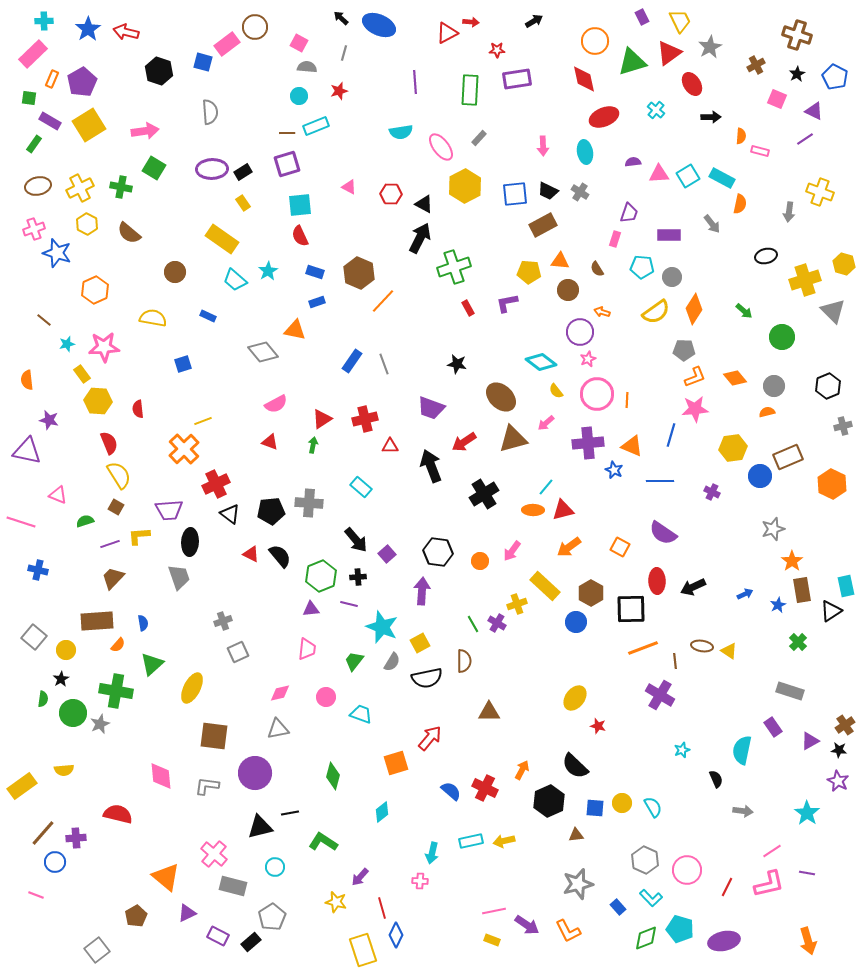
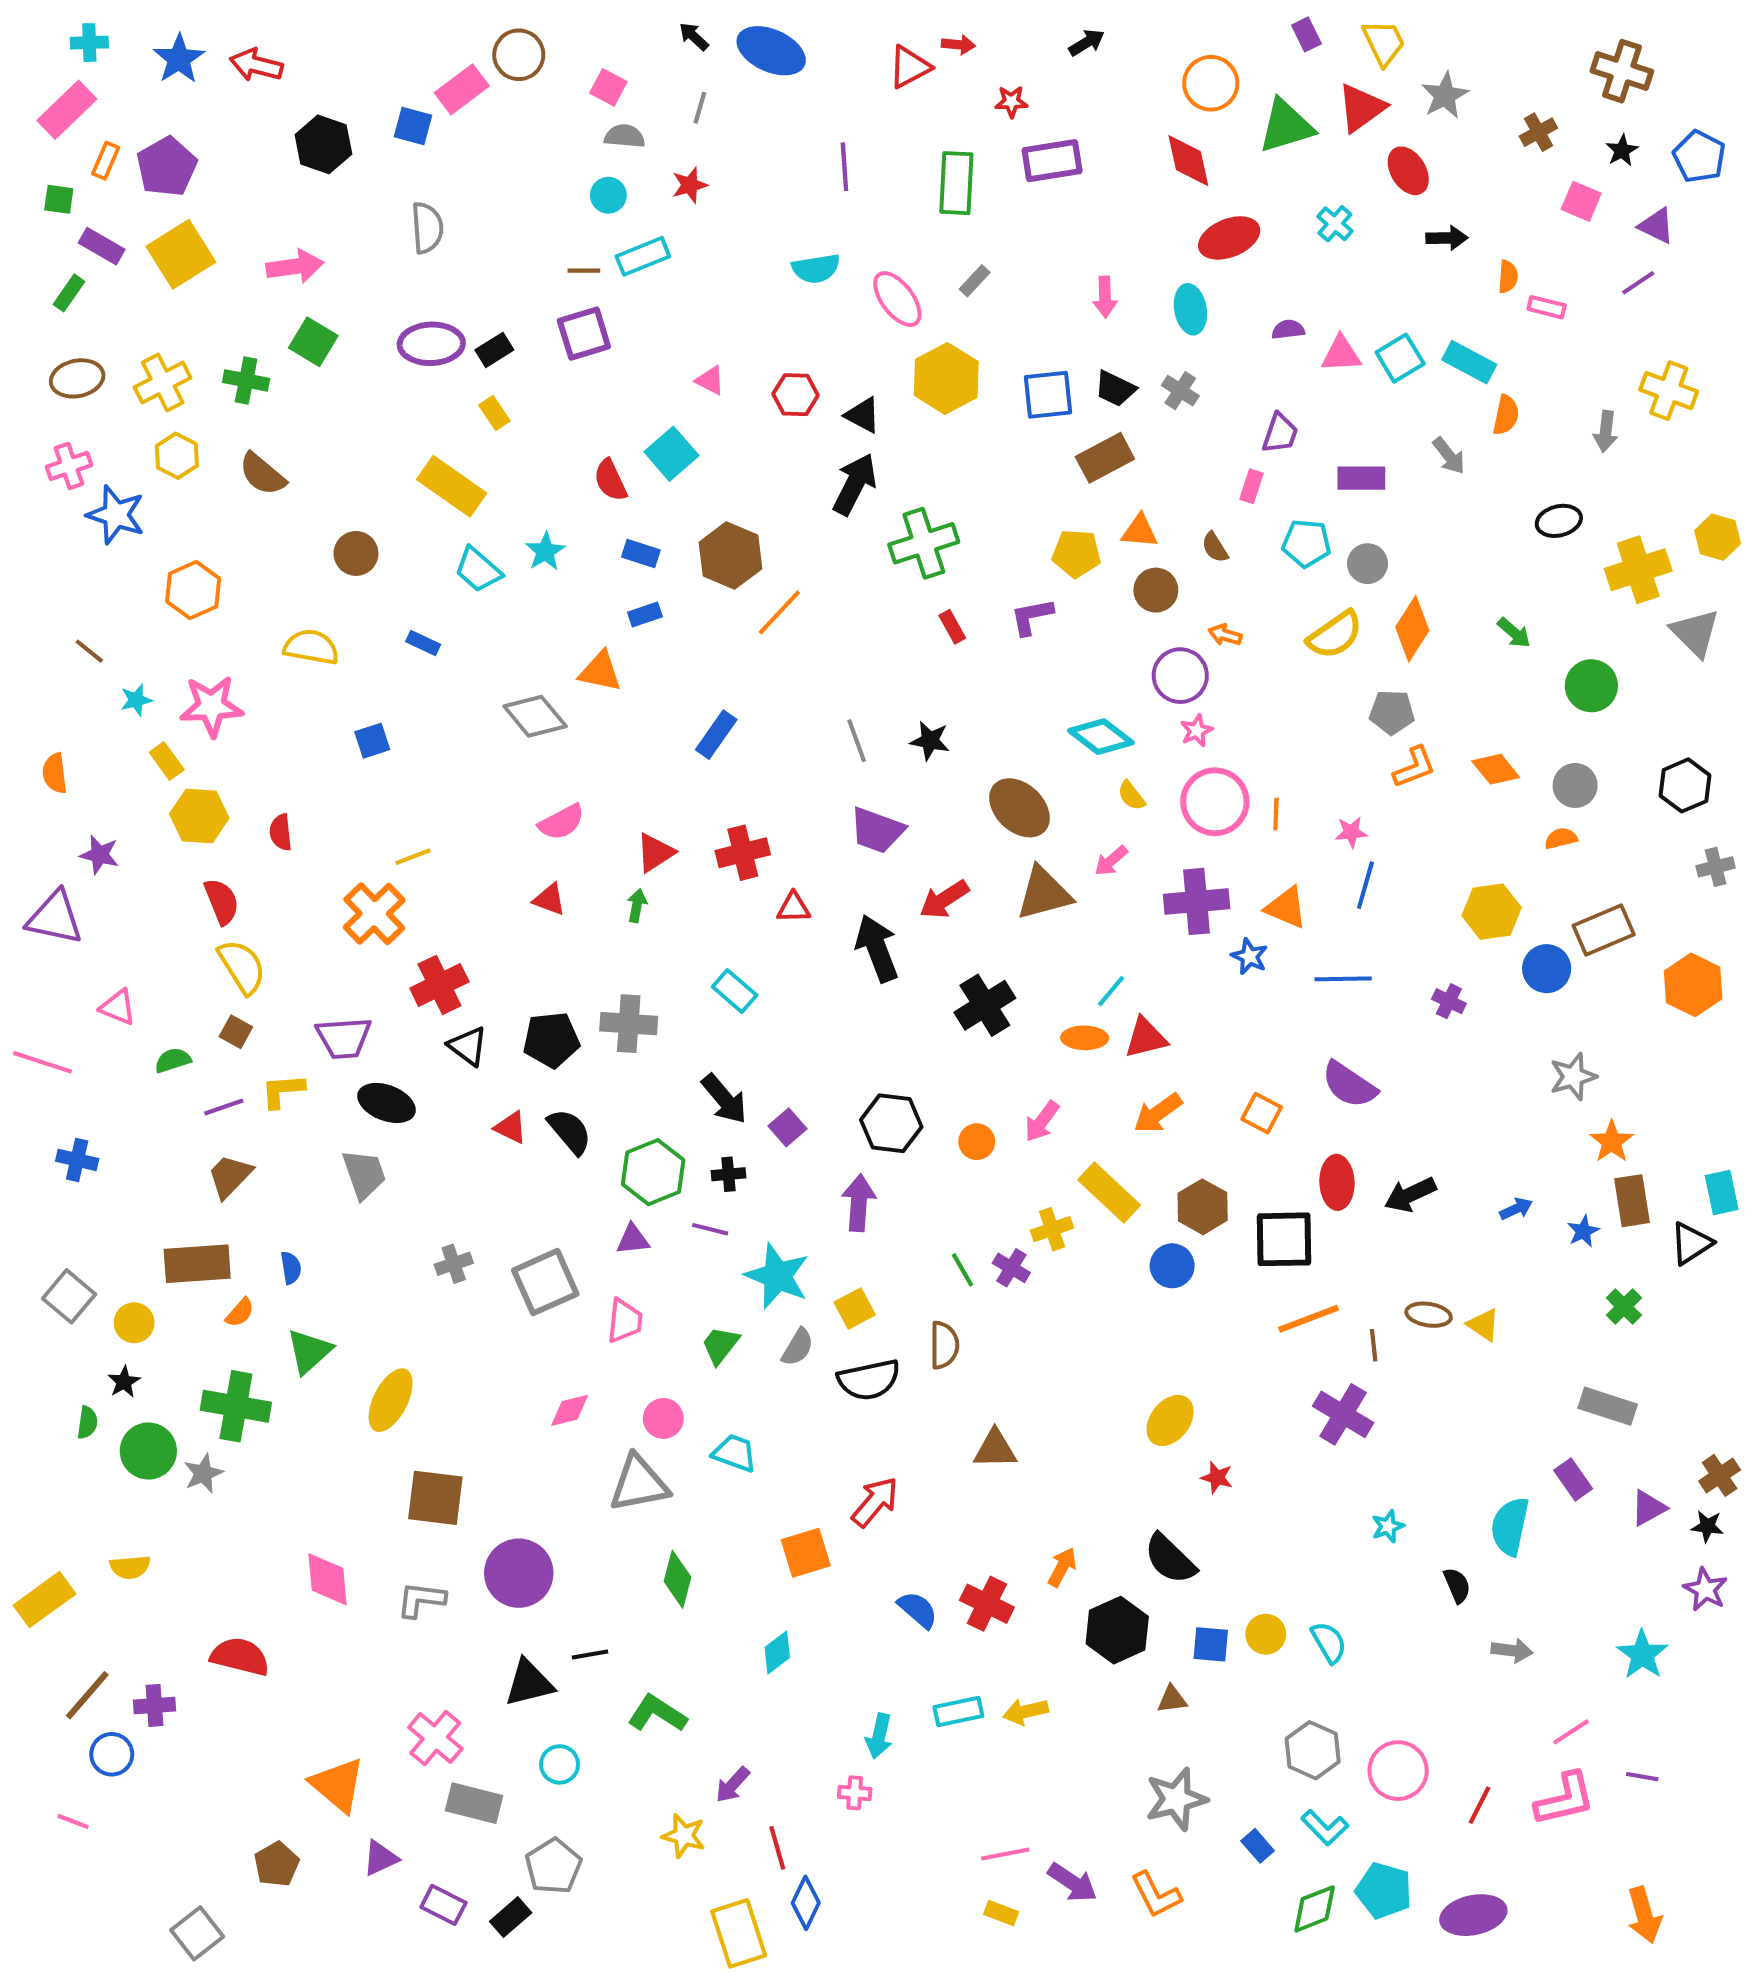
cyan square: (300, 205) -> (671, 454), moved, turned -35
gray line: (384, 364) -> (857, 741), moved
pink star: (695, 409) -> (1351, 832), moved, size x0.6
black ellipse: (190, 542) -> (386, 1103), turned -72
gray square: (238, 652) -> (545, 1282), moved, size x1.5
gray triangle: (278, 729) -> (639, 1484), moved, size x1.4

